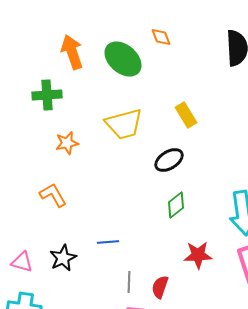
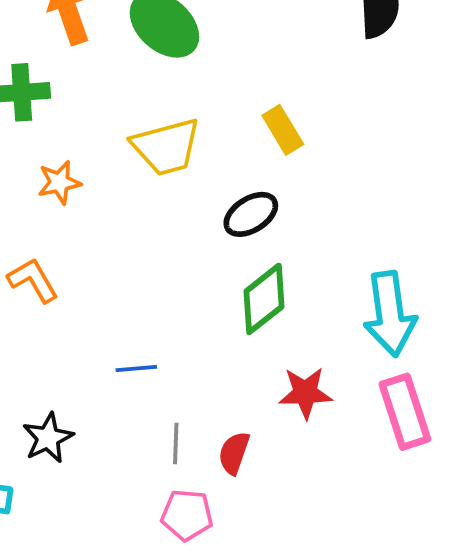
green diamond: (176, 205) -> (264, 299), size x1.4
black star: (63, 258) -> (48, 438), moved

